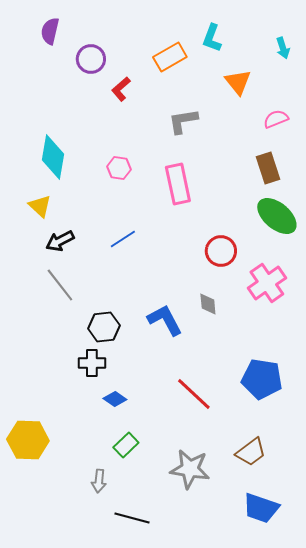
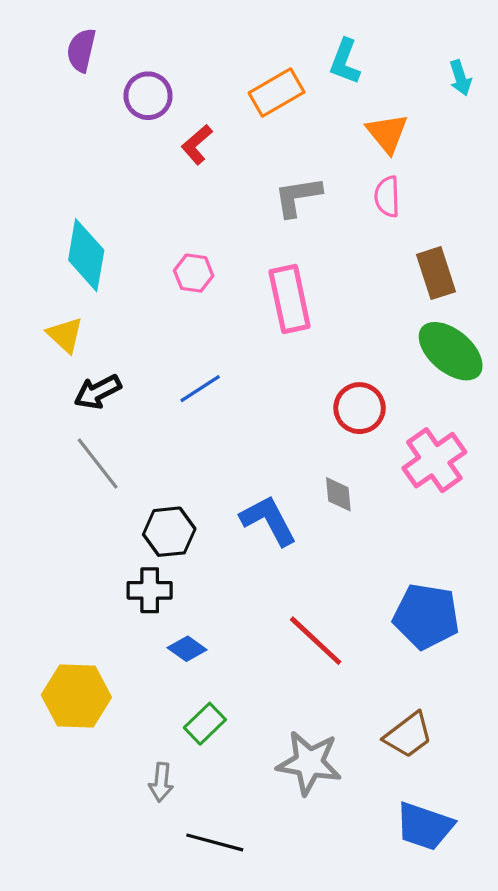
pink semicircle: (276, 119) -> (387, 197), moved, turned -70
yellow hexagon: (28, 440) -> (76, 696), moved

